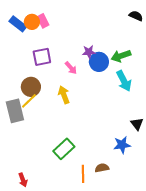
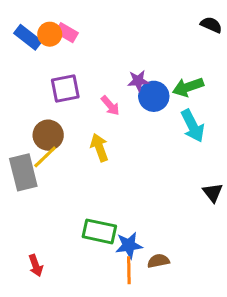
pink rectangle: (43, 21) -> (67, 33), turned -32
blue star: (122, 145) -> (129, 245), moved
green rectangle: (64, 149) -> (99, 231), turned 55
red arrow: (23, 180) -> (36, 266), moved

